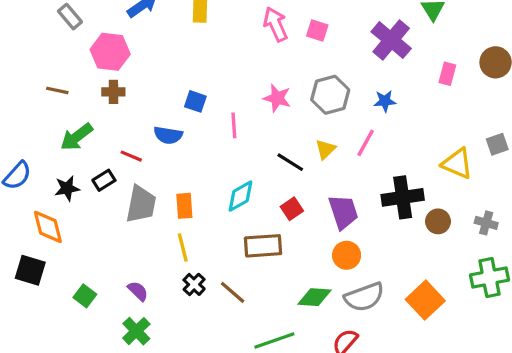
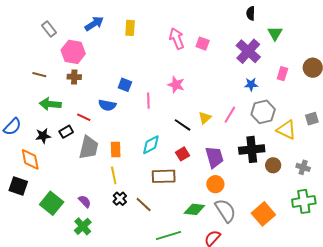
gray hexagon: (330, 95) -> (263, 112), moved
blue star: (385, 101) -> (251, 84), moved
green arrow: (77, 137) -> (50, 104), turned 40
green square: (85, 296) -> (52, 203), size x1.6
gray semicircle: (364, 297) -> (225, 211), turned -105

